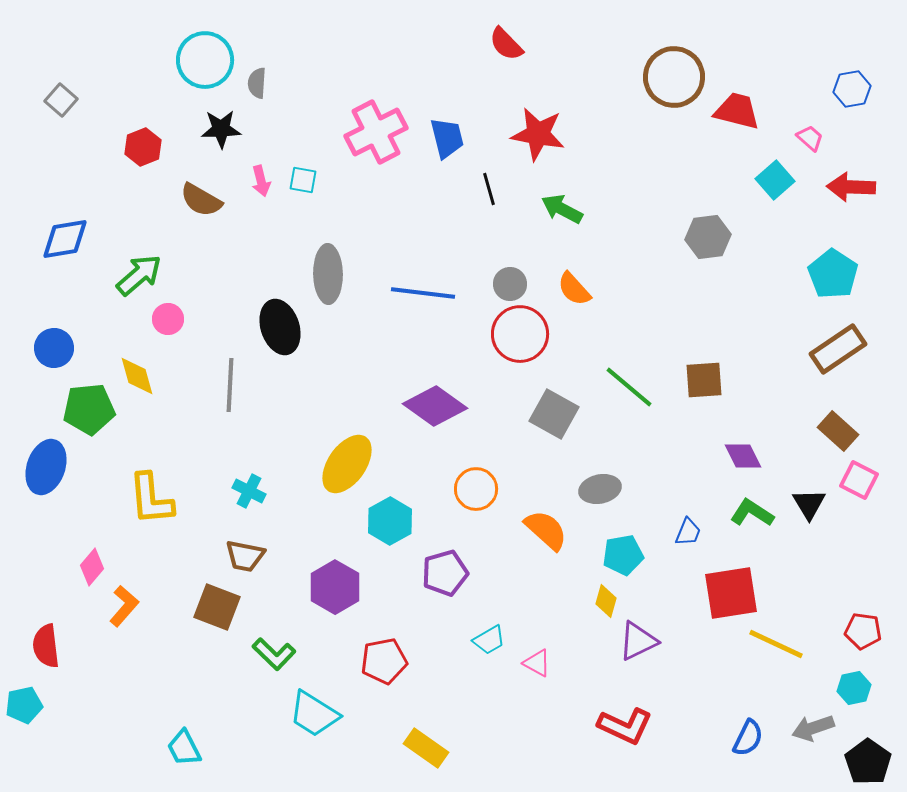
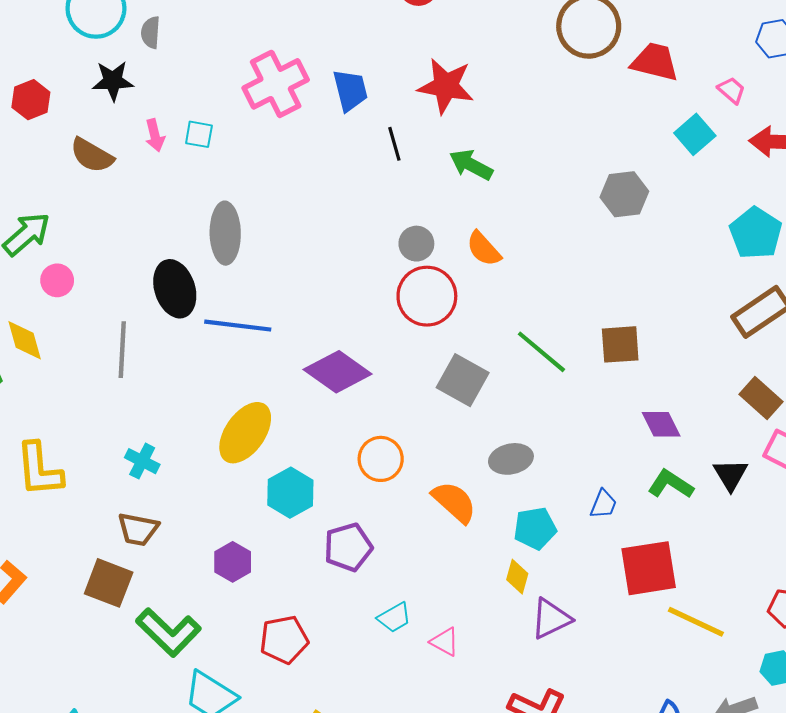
blue line: (423, 293) -> (238, 326), moved
purple hexagon: (335, 587) -> (233, 562), size x0.7
green L-shape: (274, 654) -> (168, 632), size x1.4

